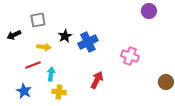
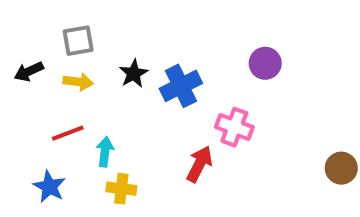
purple circle: (149, 11) -> (265, 63), moved
yellow arrow: (44, 47) -> (78, 82), moved
pink cross: (130, 56) -> (234, 127), moved

